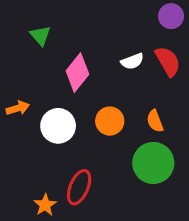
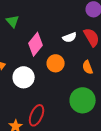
orange circle: (110, 121) -> (56, 63), moved
orange semicircle: (155, 121) -> (88, 67), moved

